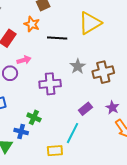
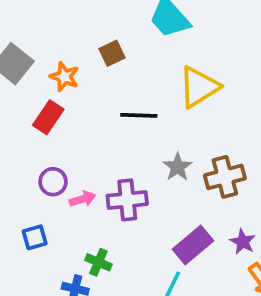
orange star: (32, 24) -> (64, 77), moved
pink arrow: (24, 60) -> (83, 199), moved
purple rectangle: (85, 109) -> (193, 245), size x1.5

